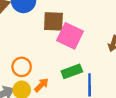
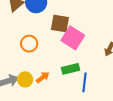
orange circle: (22, 67) -> (29, 44), moved

